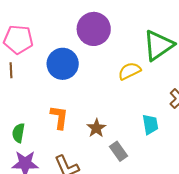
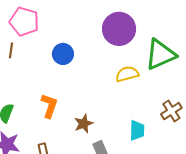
purple circle: (94, 29) -> (119, 29), moved
blue circle: (63, 64) -> (63, 54), size x0.7

